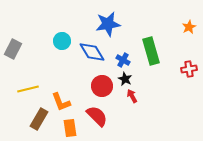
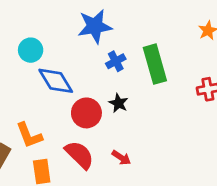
blue diamond: (92, 52) -> (56, 81), moved
blue cross: (123, 60) -> (116, 61), moved, turned 32
red arrow: (132, 96) -> (121, 158), moved, turned 152

